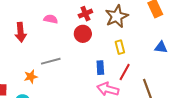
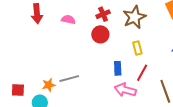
red arrow: (21, 32) -> (37, 14), moved
gray line: (51, 61) -> (69, 79), moved
orange star: (31, 77) -> (49, 85), moved

